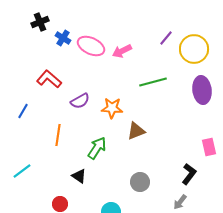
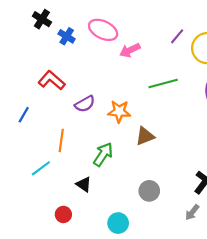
black cross: (40, 22) -> (42, 19), turned -36
pink ellipse: (91, 46) -> (103, 30), moved
cyan line: (22, 171) -> (41, 168), moved

